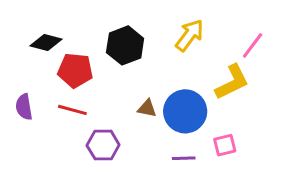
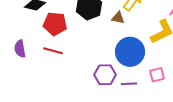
brown triangle: (147, 108) -> (118, 18), moved
purple hexagon: (103, 145) -> (105, 75), moved

